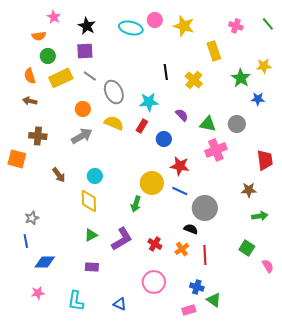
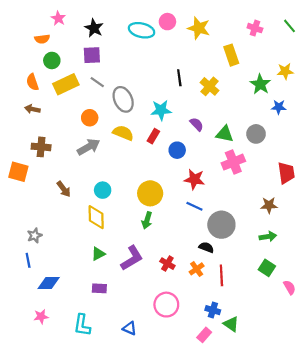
yellow circle: (152, 183) -> (150, 193), moved
green arrow: (260, 216) -> (268, 237), moved
pink rectangle: (189, 310) -> (204, 335), turned -32

